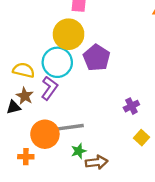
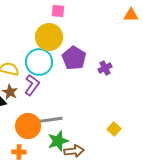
purple cross: (131, 106) -> (105, 68), moved
green star: (79, 151) -> (58, 141), size x1.5
orange cross: (26, 157) -> (19, 152), moved

